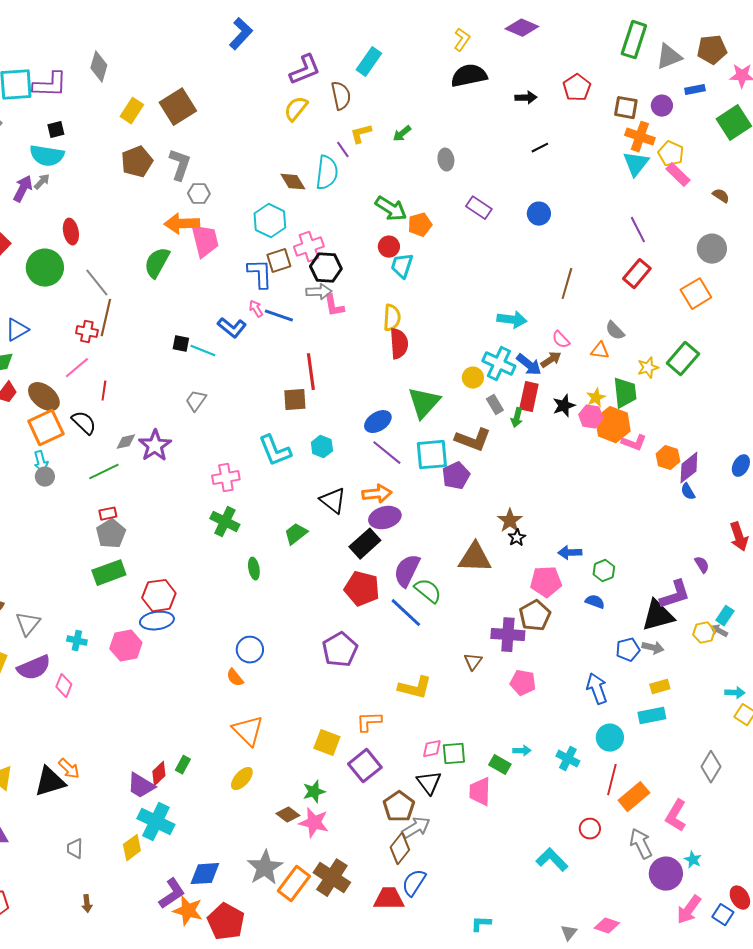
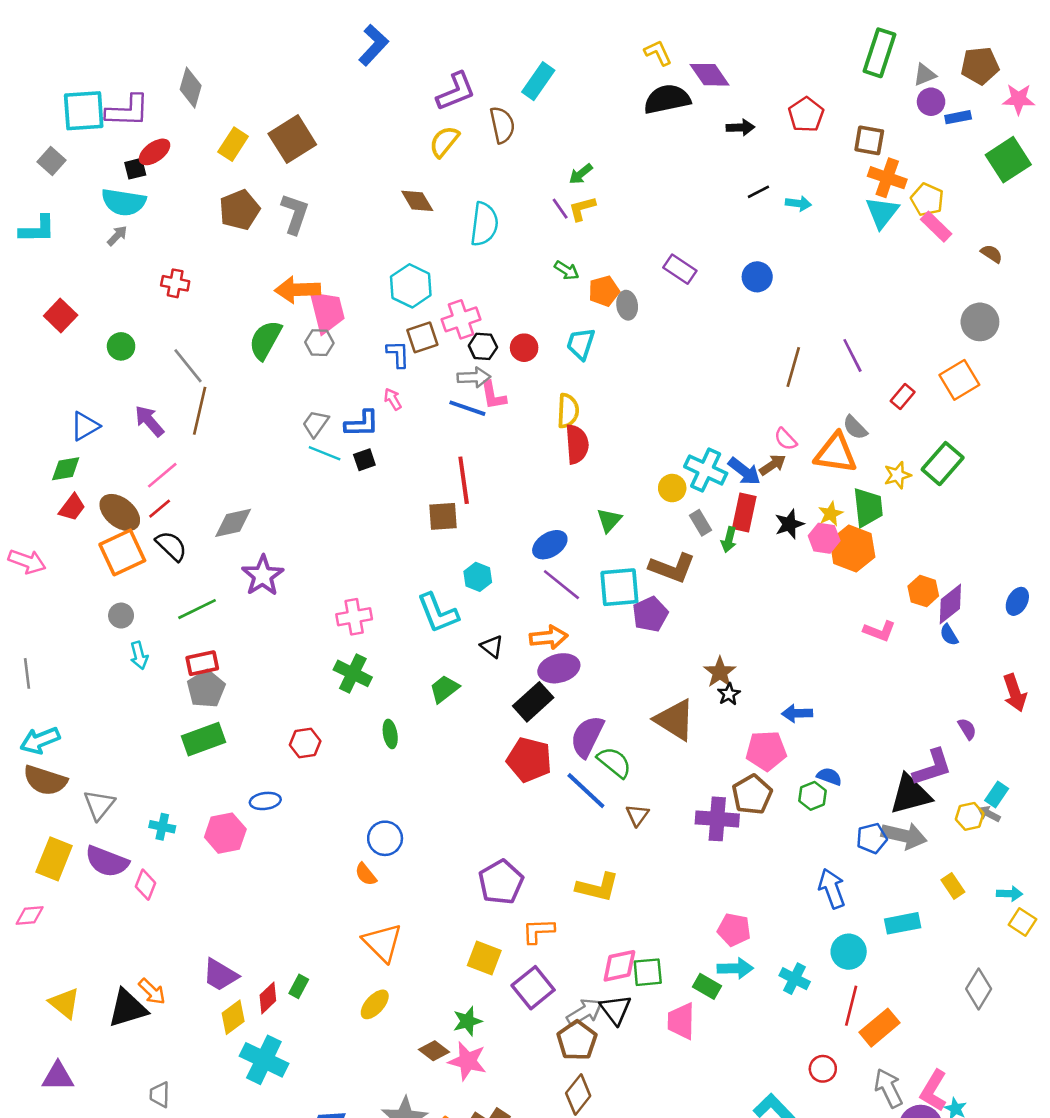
purple diamond: (522, 28) -> (710, 75), moved, turned 32
yellow L-shape: (462, 40) -> (658, 53), turned -60
gray triangle: (669, 57) -> (925, 75), size x0.7
purple circle: (662, 106) -> (931, 102), moved
yellow L-shape: (361, 134) -> (582, 209), moved
purple line: (343, 150) -> (560, 209), moved
gray ellipse: (446, 160) -> (627, 305), moved
brown diamond: (293, 182) -> (417, 201), moved
purple arrow: (23, 189) -> (149, 421), moved, turned -68
gray hexagon: (199, 194) -> (319, 343), moved
green arrow: (391, 209) -> (567, 270), size x0.6
purple line: (638, 230) -> (852, 355), moved
red ellipse: (71, 232) -> (155, 152), moved, turned 65
red circle: (389, 247) -> (524, 348), moved
green circle: (45, 268) -> (121, 346), size x0.6
black hexagon: (326, 268) -> (483, 346), size x0.7
blue L-shape: (260, 274) -> (398, 354), size x0.7
red rectangle: (637, 274) -> (903, 397), moved, size x0.7
blue line: (279, 316) -> (467, 408), moved
cyan arrow: (512, 320) -> (798, 203), moved, size x0.7
blue L-shape: (232, 328) -> (362, 424), turned -40
red cross: (87, 332) -> (175, 283), moved
black square: (181, 344) -> (364, 460), moved, turned -30
orange triangle: (600, 351) -> (836, 453), size x1.8
red line: (104, 391) -> (160, 509), moved, turned 42
gray trapezoid: (196, 401) -> (315, 424), moved
green triangle: (424, 403) -> (609, 520), size x0.6
gray diamond: (126, 442) -> (233, 523), moved, size x1.5
pink L-shape: (634, 443) -> (880, 631), moved
cyan L-shape: (275, 451) -> (438, 613), moved
cyan arrow: (41, 462) -> (139, 655), moved
black triangle: (333, 501) -> (492, 646), size x0.7
red rectangle: (108, 514) -> (202, 663), size x1.4
brown triangle: (475, 558) -> (675, 720), turned 30
green hexagon: (604, 571) -> (813, 796), moved
red hexagon: (159, 596) -> (305, 743), moved, size x0.7
blue ellipse: (157, 621) -> (265, 801), size x0.7
gray arrow: (653, 648) -> (904, 836), size x1.6
purple pentagon: (340, 650) -> (501, 882), moved
brown triangle: (473, 662) -> (637, 815), moved
purple semicircle: (34, 668) -> (107, 861), turned 44
pink pentagon: (523, 683) -> (734, 930), moved
yellow rectangle: (660, 687) -> (953, 886), moved, turned 72
pink diamond: (432, 749) -> (619, 966), size x1.4
cyan arrow: (522, 751) -> (735, 968), size x1.5
purple trapezoid: (141, 786) -> (220, 975), moved
pink L-shape: (676, 816) -> (934, 1091), moved
gray arrow: (416, 828) -> (585, 1012), moved
yellow diamond: (132, 848) -> (233, 1017), moved

